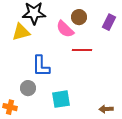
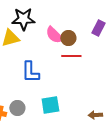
brown circle: (79, 17) -> (68, 38), moved
gray circle: (28, 88) -> (17, 108), moved

